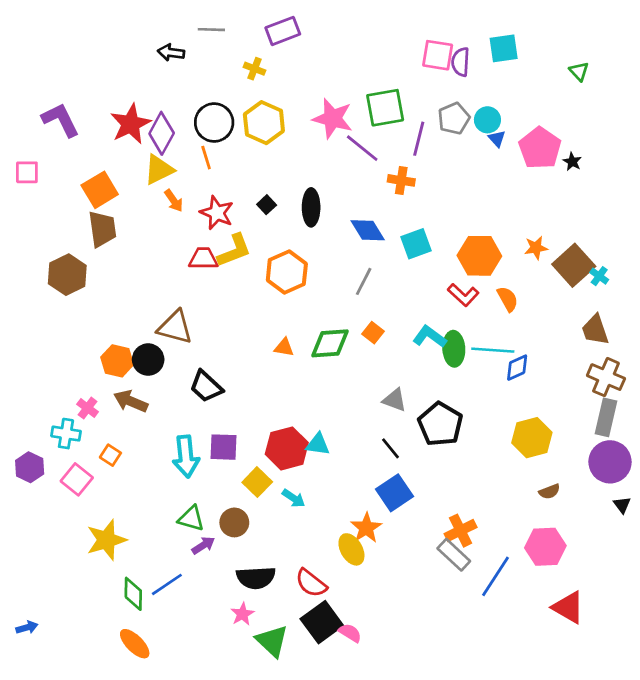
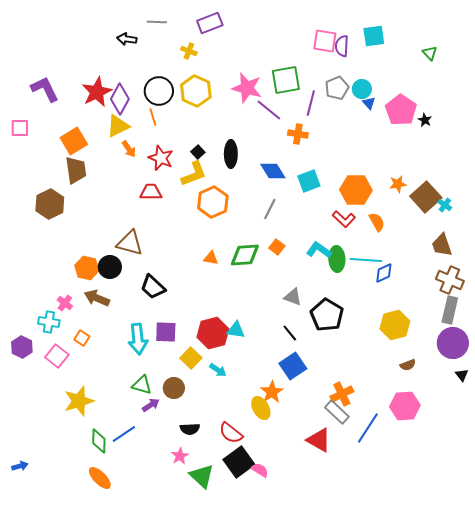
yellow L-shape: (234, 250) -> (194, 174), moved
black semicircle: (256, 578) -> (190, 429), size x0.7
red triangle: (568, 607) -> (319, 440), moved

